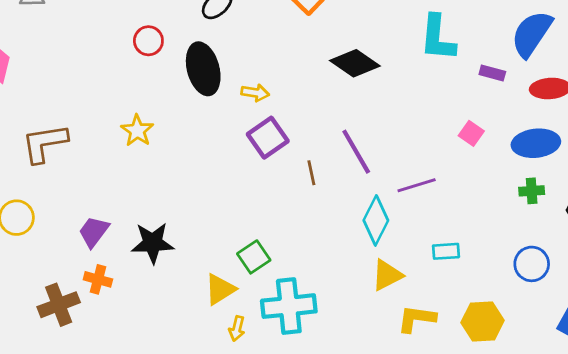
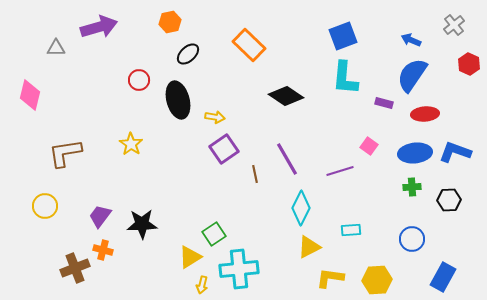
purple line: (417, 185) -> (340, 171), moved

